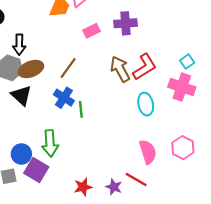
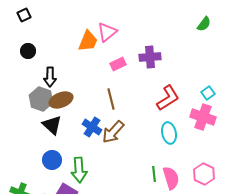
brown line: (68, 68) -> (111, 99), moved, turned -50
brown arrow: (120, 69) -> (113, 132), moved, turned -110
green line: (81, 109) -> (154, 174), moved
blue circle: (21, 154) -> (52, 160), moved

